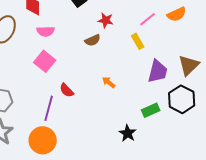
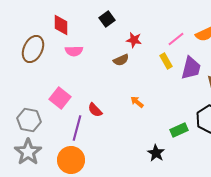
pink square: (45, 61) -> (60, 98), moved
purple trapezoid: (158, 71) -> (191, 68), moved

